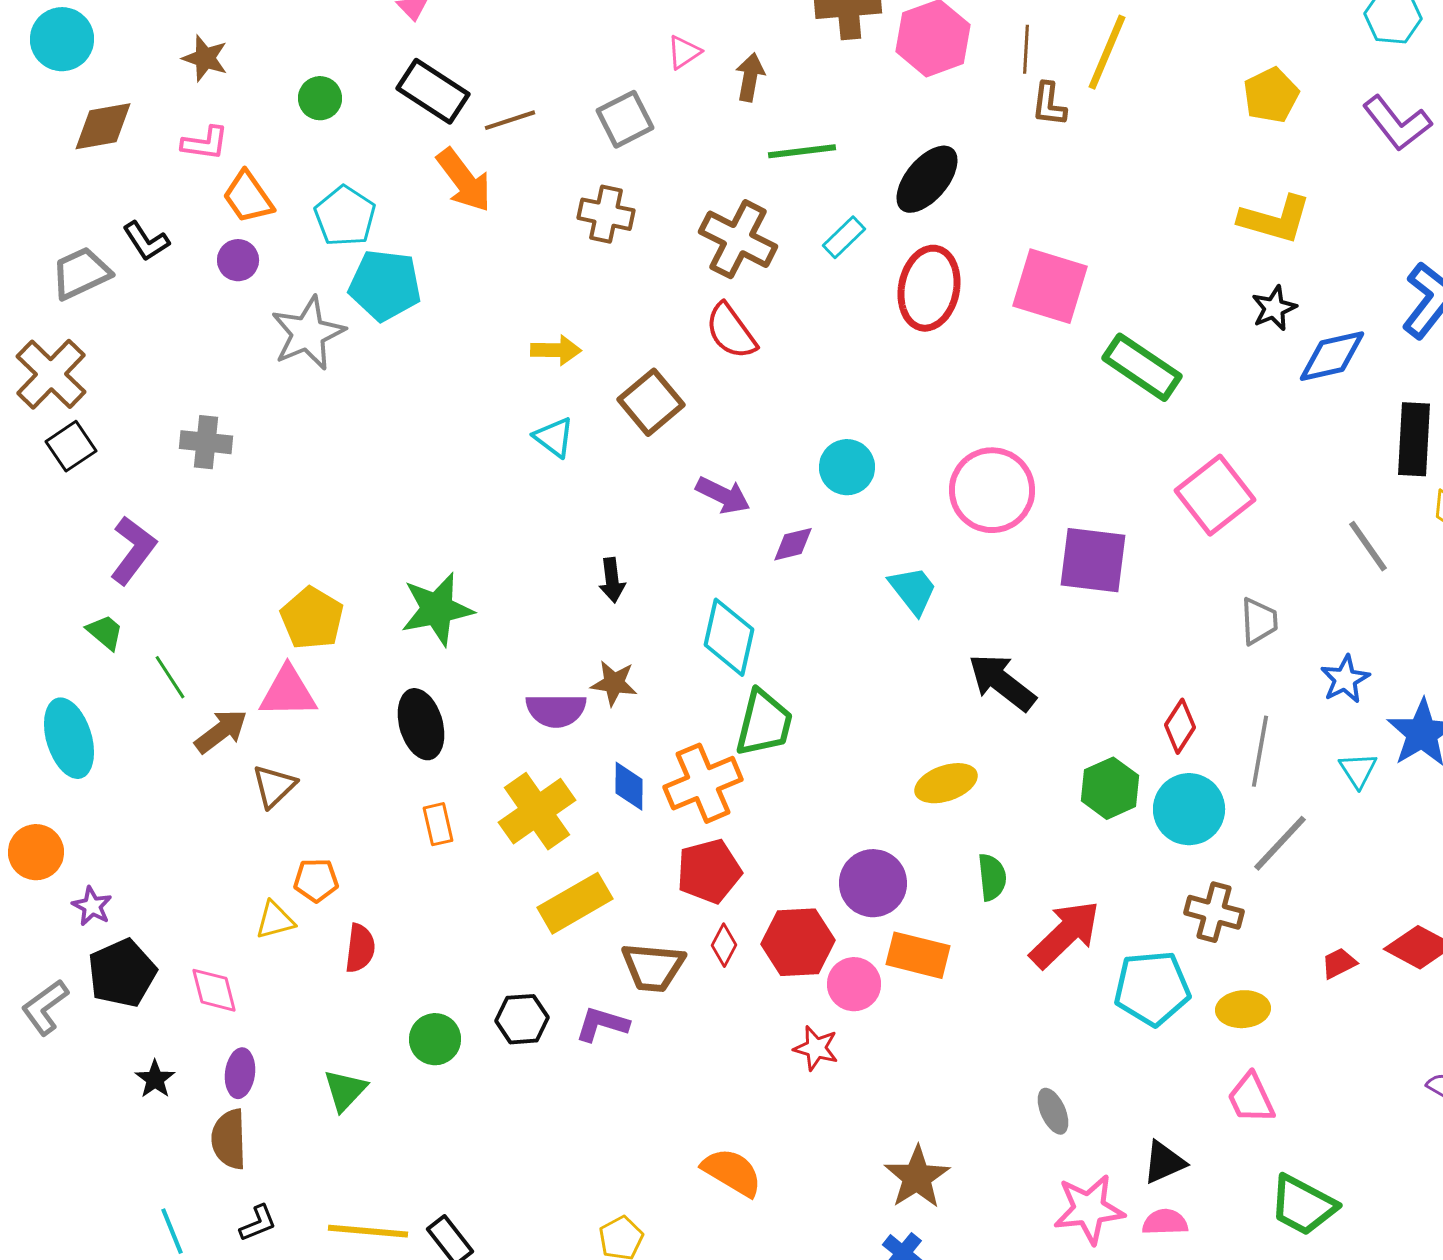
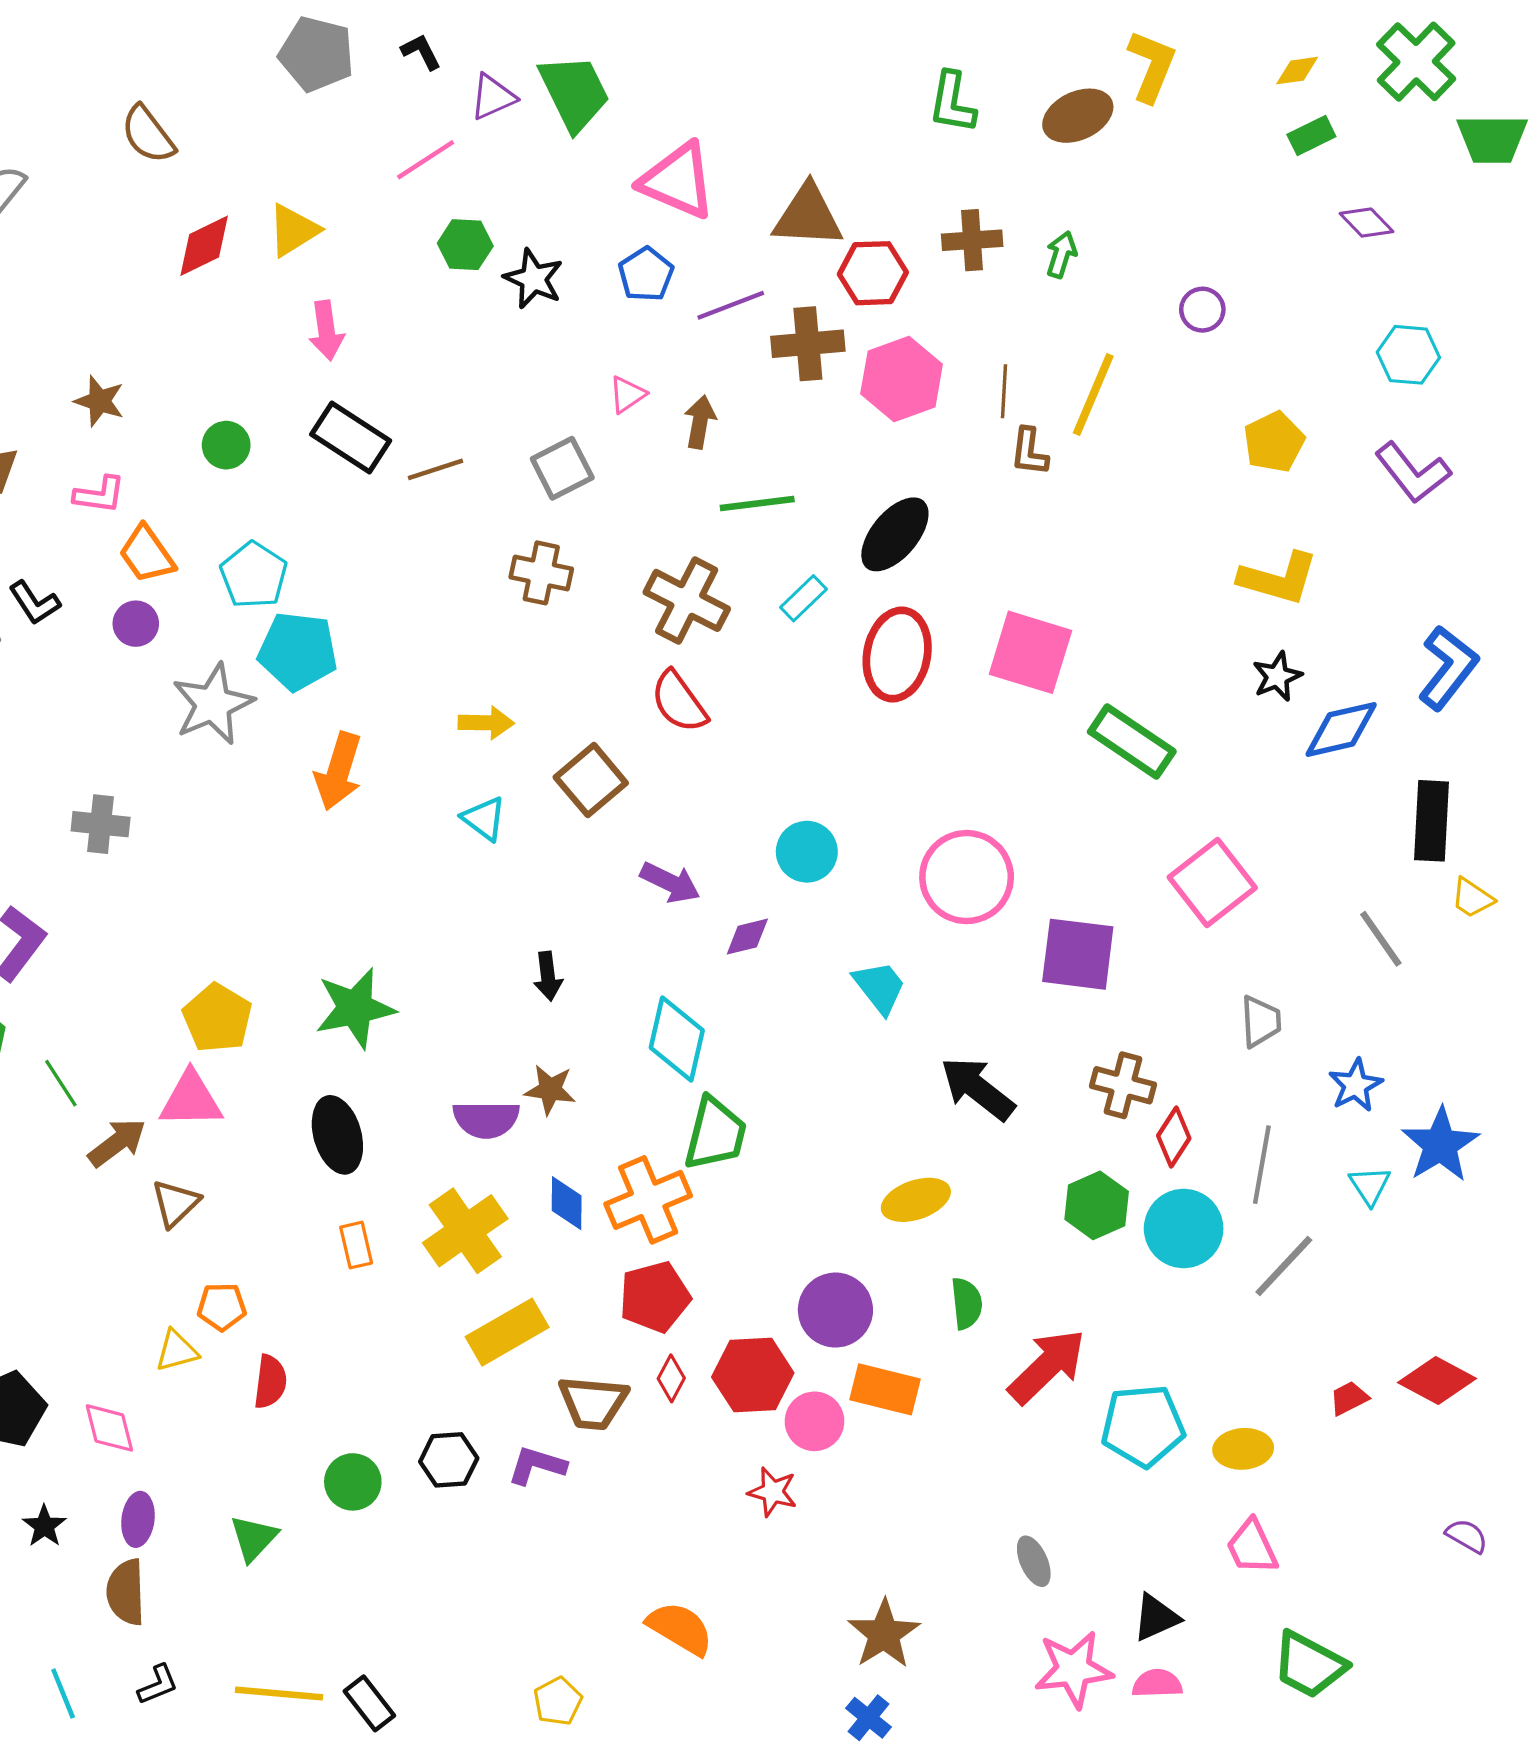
orange arrow: (464, 180) -> (339, 771), moved, turned 54
brown cross: (1214, 912) -> (1123, 1085), moved

